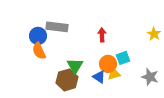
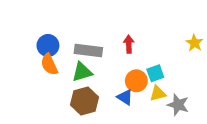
gray rectangle: (57, 27) -> (88, 51), moved
green triangle: (75, 66) -> (82, 72), moved, turned 42
yellow triangle: (114, 74) -> (158, 93), moved
gray star: (150, 77) -> (178, 105), moved

